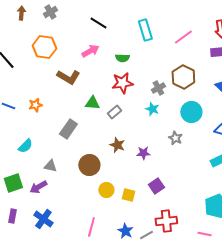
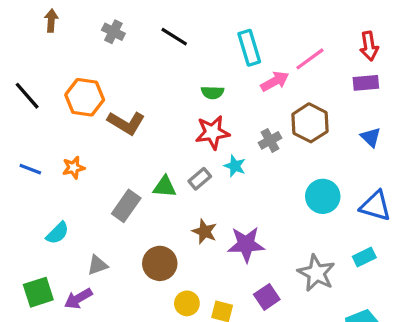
gray cross: (50, 12) -> (113, 32), moved, turned -32
orange hexagon: (44, 47) -> (85, 97), moved
pink arrow: (90, 51) -> (275, 81), moved
green triangle: (92, 103) -> (165, 187), moved
cyan star: (152, 109) -> (235, 166), moved
cyan circle: (191, 112) -> (323, 196), moved
gray star: (175, 138) -> (316, 273), moved, size x1.6
purple star: (143, 153) -> (246, 244), size x1.6
gray triangle: (50, 166) -> (97, 265), turned -32

